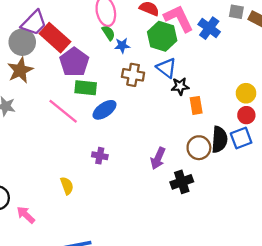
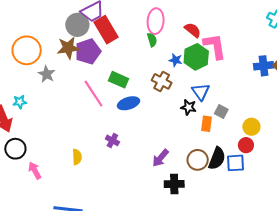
gray square: (236, 12) -> (221, 112), moved
blue cross: (209, 28) -> (264, 66), moved, turned 30
blue star: (122, 46) -> (176, 60), moved
purple pentagon: (74, 62) -> (88, 51), moved
blue triangle: (166, 68) -> (201, 92), moved
black star: (180, 86) -> (188, 107), moved

